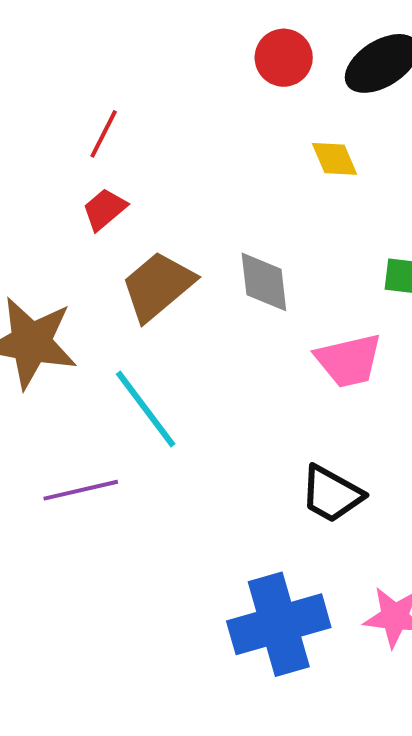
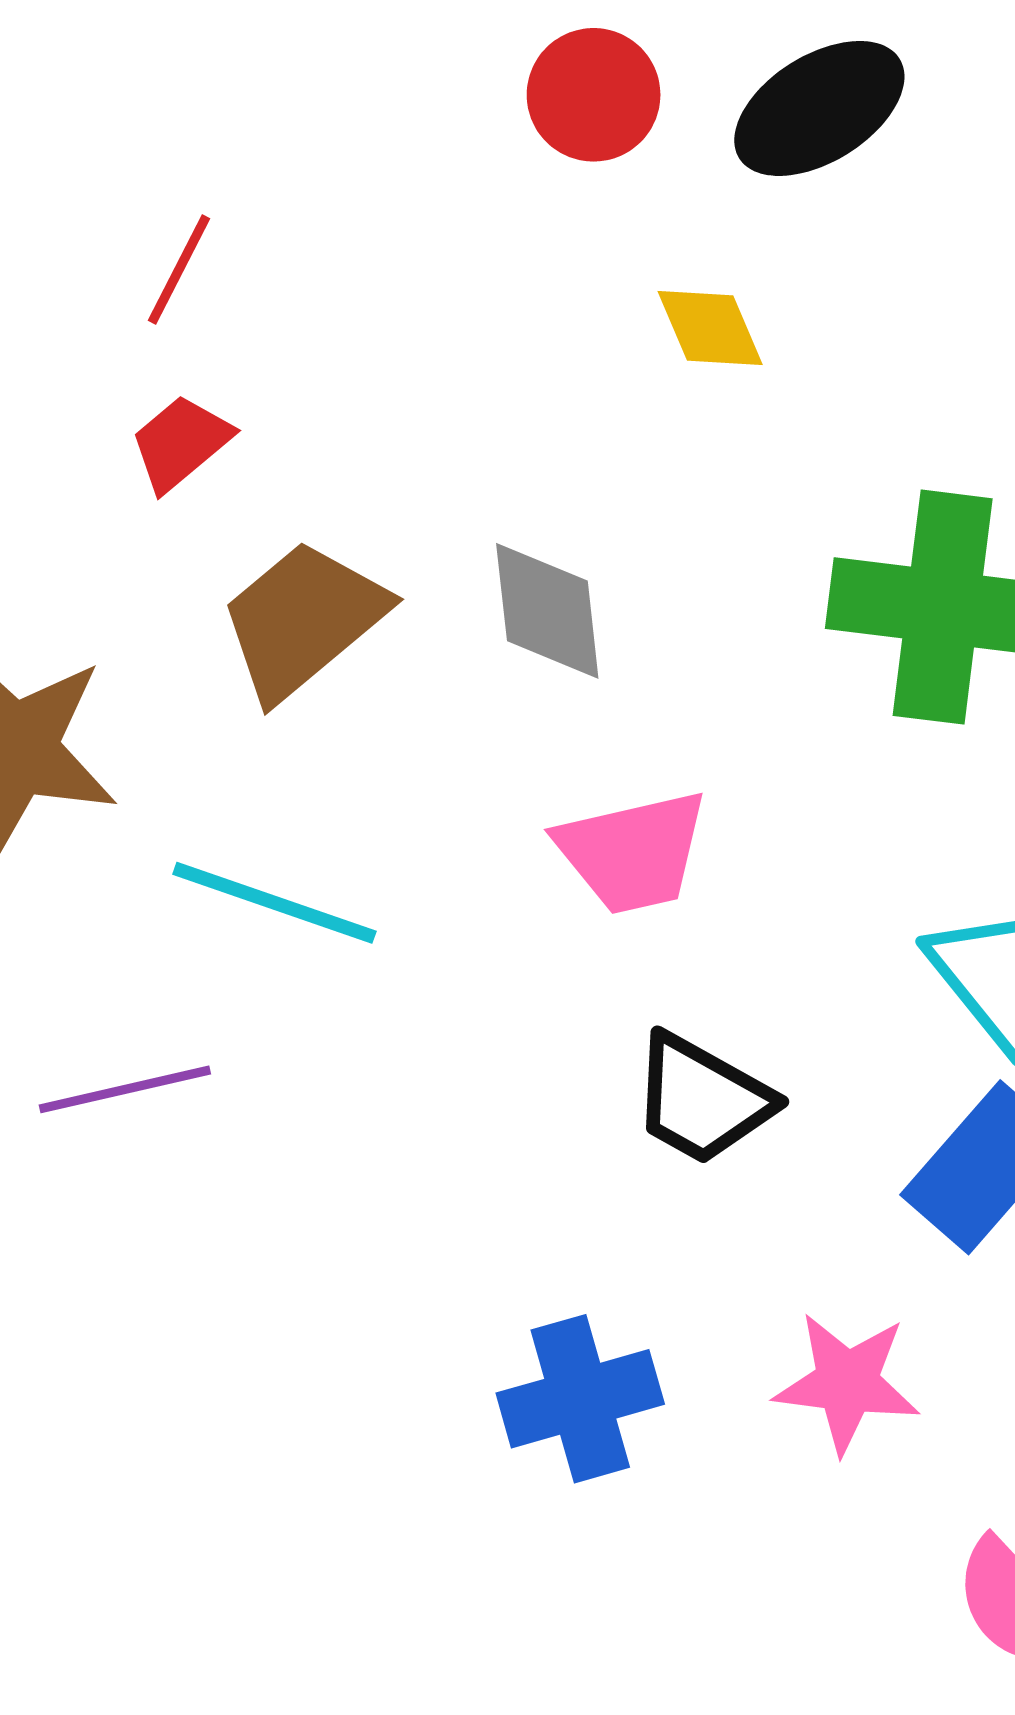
pink trapezoid: (349, 361) -> (632, 852), moved
cyan line: (146, 409) -> (274, 903), turned -34
blue cross: (279, 624) -> (580, 1399), size x0.7

